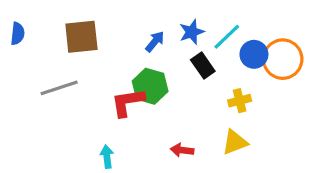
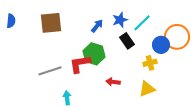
blue circle: (254, 54) -> (161, 45), moved
gray line: (59, 88) -> (50, 71), moved
red arrow: (182, 150) -> (113, 82), moved

